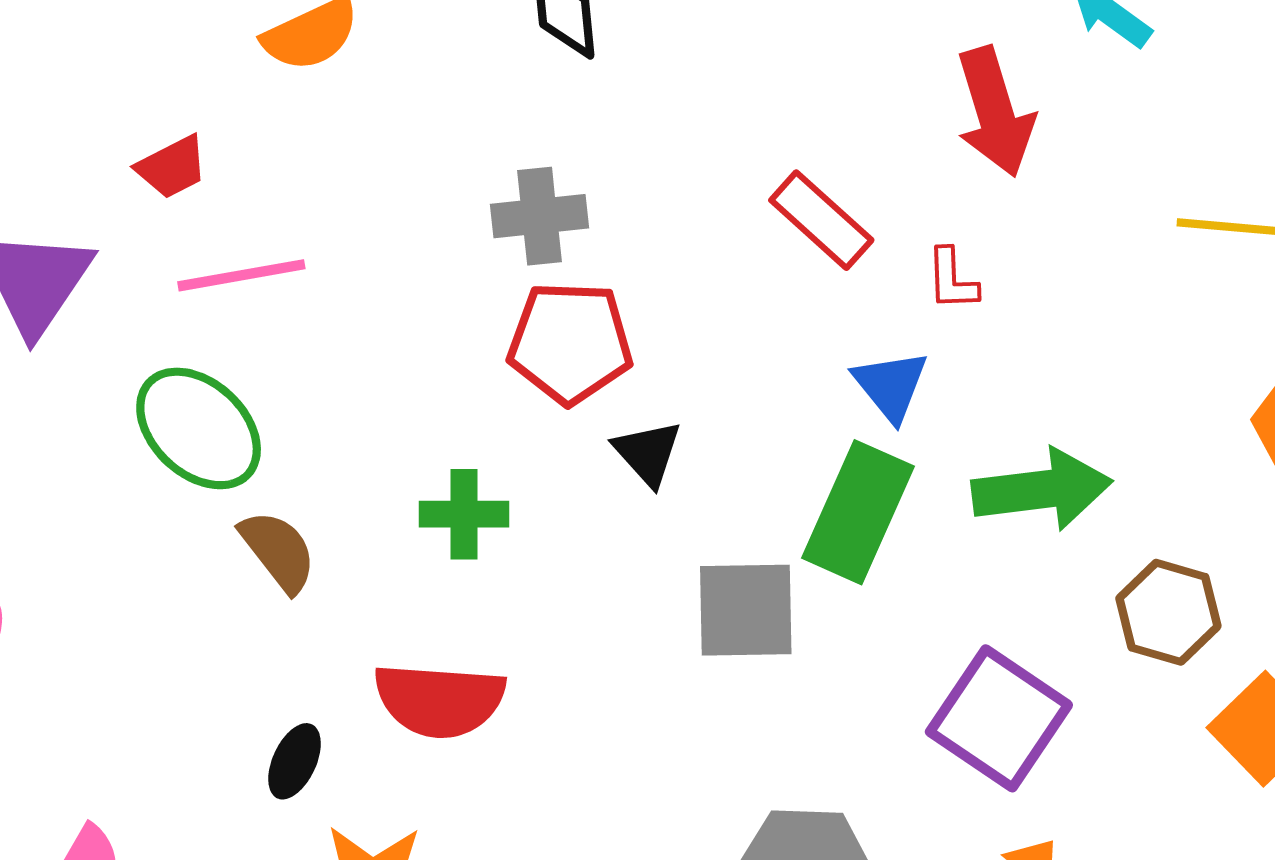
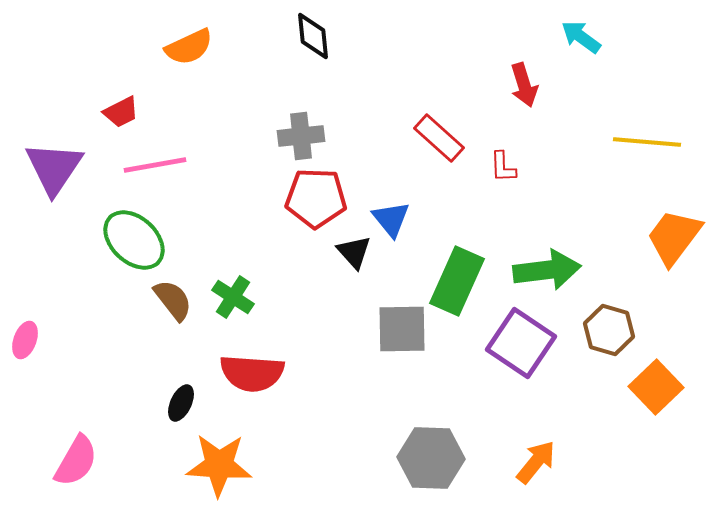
red arrow: (995, 112) -> (524, 85), size x0.7
blue triangle: (891, 386) -> (391, 219), moved
green cross: (464, 514) -> (233, 297), moved, turned 33
purple square: (999, 718) -> (521, 343), moved

